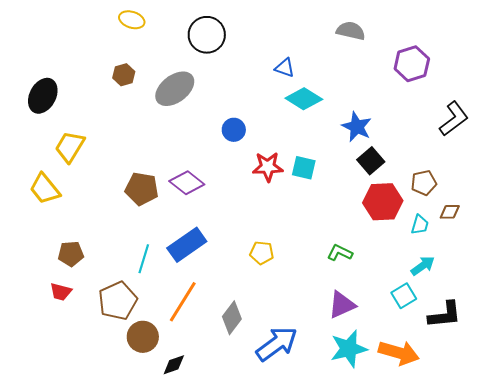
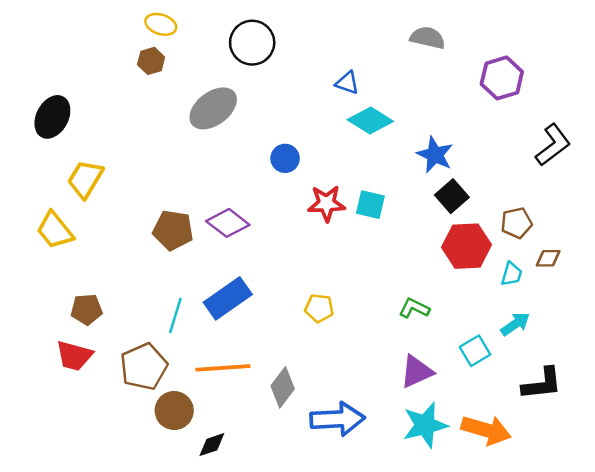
brown hexagon: (124, 75) -> (151, 61), moved
red trapezoid: (61, 292) -> (74, 356), size x1.4
cyan square: (404, 296) -> (475, 351), moved
orange line: (183, 302) -> (223, 368), turned 54
blue arrow: (277, 344) -> (337, 419), turned 33

